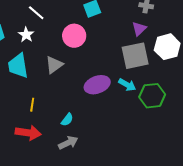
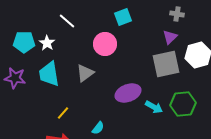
white star: (26, 35) -> (47, 43), moved
cyan arrow: (127, 85) -> (154, 107), moved
yellow line: (32, 105) -> (63, 113), turned 32

